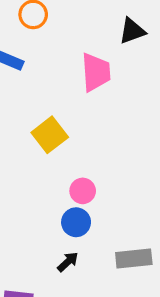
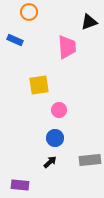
yellow square: (50, 135) -> (39, 85), turned 30
pink circle: (83, 191) -> (59, 110), moved

